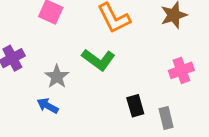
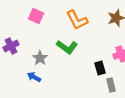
black rectangle: (135, 106) -> (100, 68), moved

